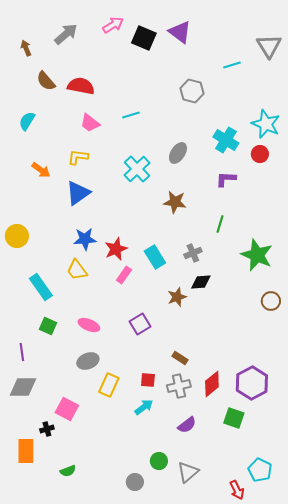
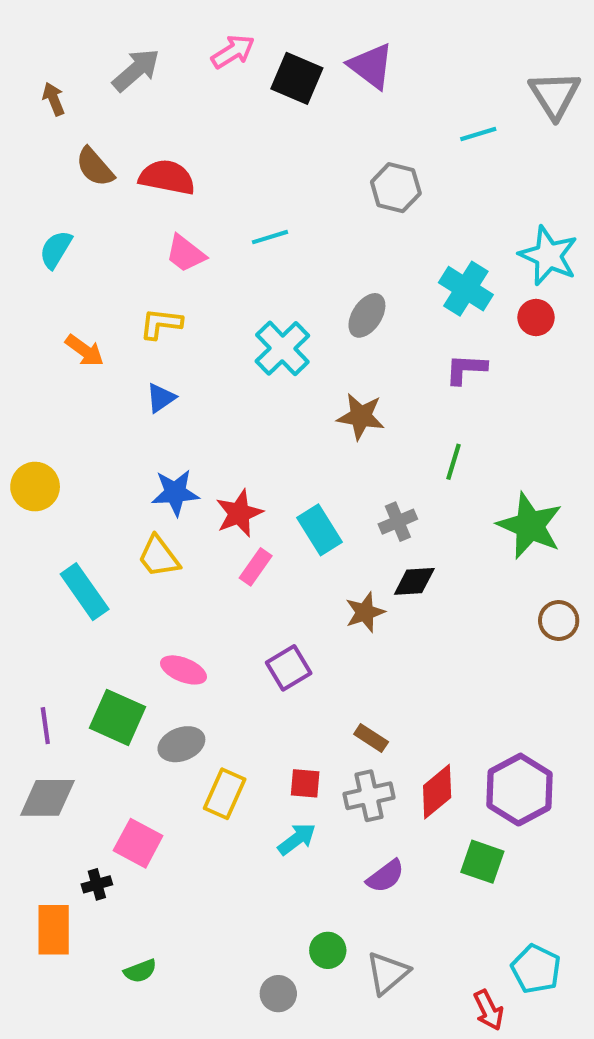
blue triangle: (78, 193) -> (161, 398), size x0.6
green square: (48, 326) -> (118, 717), moved, size x1.5

